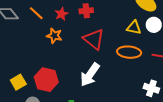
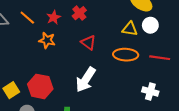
red cross: (86, 11) -> (79, 13), turned -32
red triangle: (94, 39) -> (88, 43), size x0.7

